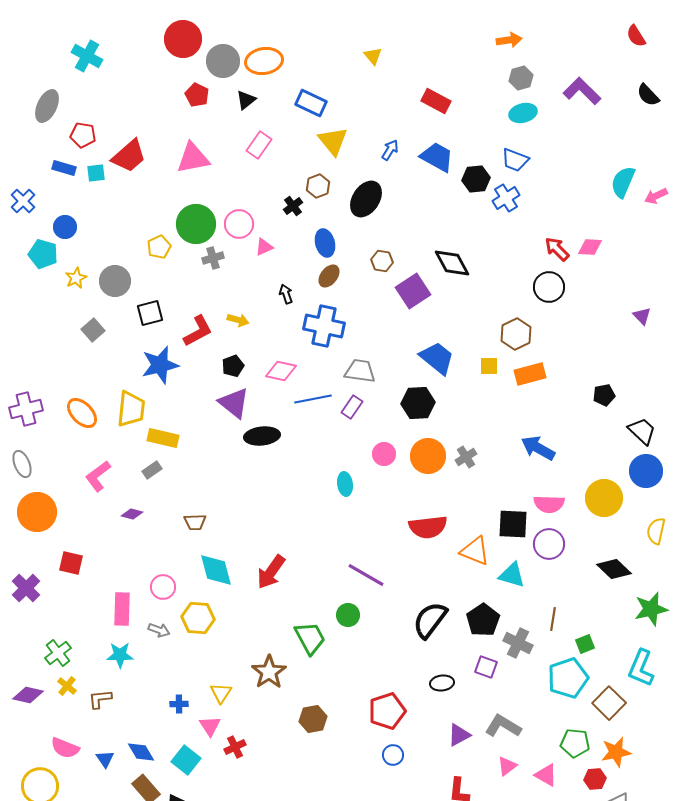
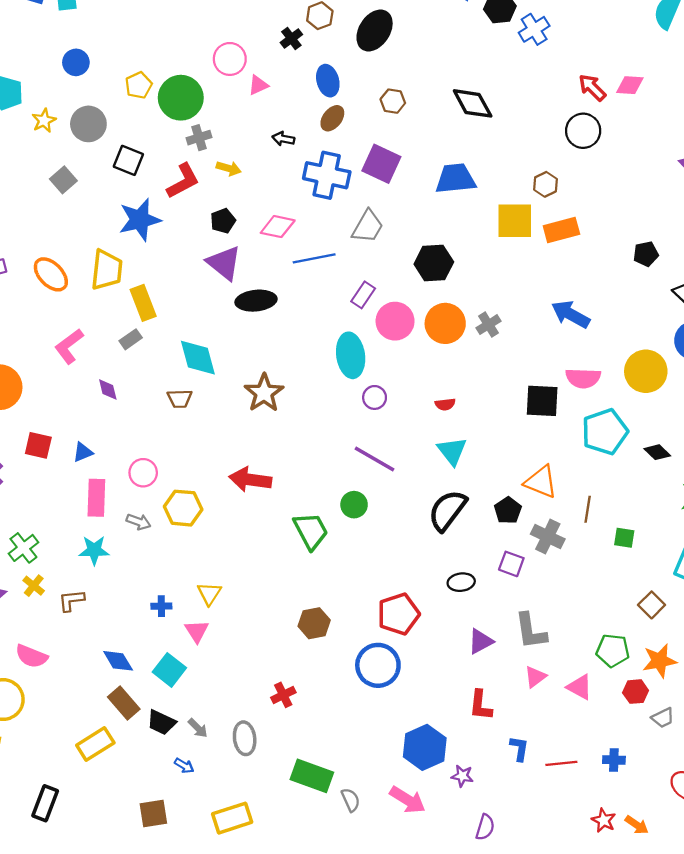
green circle: (196, 224) -> (181, 98), moved
blue circle: (65, 227) -> (76, 62), moved
gray cross: (213, 258) -> (199, 138), moved
purple square: (413, 291) -> (381, 164), moved, turned -32
black arrow: (286, 294) -> (283, 139), turned -60
black square: (150, 313) -> (128, 160), turned 36
brown hexagon: (516, 334) -> (545, 184), size x0.7
blue trapezoid: (437, 358) -> (455, 179), moved, turned -45
yellow square: (489, 366) -> (515, 221), size x1.8
gray trapezoid: (360, 371) -> (368, 227), turned 112
purple rectangle: (352, 407) -> (363, 295), moved
yellow rectangle: (163, 438) -> (143, 303), turned 56
pink circle: (384, 454) -> (395, 321), size x1.4
cyan ellipse: (345, 484) -> (351, 355), size x1.6
purple diamond: (132, 514) -> (108, 390), turned 60
red semicircle: (428, 527) -> (445, 404), size x0.5
purple circle: (549, 544) -> (375, 397), moved, size x0.7
orange triangle: (475, 551) -> (541, 482), moved
black diamond: (614, 569) -> (657, 452), size x0.7
cyan diamond: (216, 570) -> (198, 358), moved
red arrow: (271, 572) -> (250, 480), moved, turned 63
cyan triangle: (512, 575) -> (452, 451), moved, turned 36
black pentagon: (483, 620) -> (508, 510), size x0.7
green square: (585, 644) -> (624, 538), turned 30
brown star: (269, 672) -> (264, 393), moved
cyan pentagon: (568, 678) -> (605, 432), moved
brown square: (609, 703) -> (652, 605), size x0.7
gray L-shape: (503, 726) -> (531, 631), turned -129
red cross: (235, 747) -> (283, 695), moved
blue circle: (393, 755) -> (378, 665), moved, size x1.8
blue triangle: (105, 759) -> (83, 452), moved, turned 42

